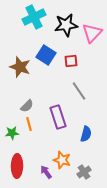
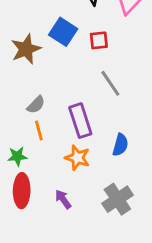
brown star: (20, 67) -> (26, 49), turned 30
green star: (12, 133) -> (17, 156), moved
orange star: (62, 160) -> (77, 158), moved
gray cross: (84, 172) -> (117, 199), size x1.5

